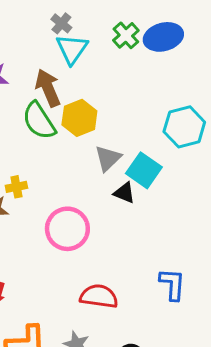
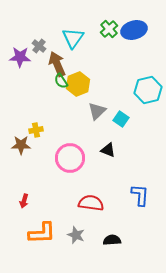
gray cross: (61, 23) -> (39, 46), moved
green semicircle: (39, 121) -> (61, 81), moved, size x0.6
cyan square: (144, 170) -> (121, 119), size x0.7
black triangle: (124, 193) -> (108, 150), moved

